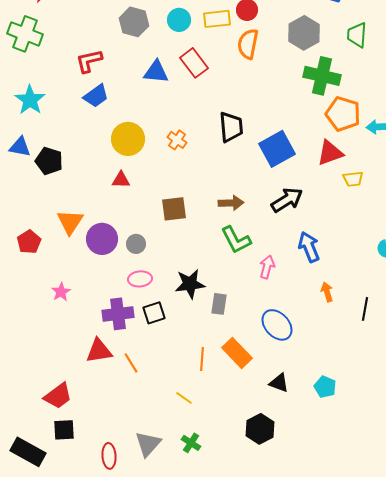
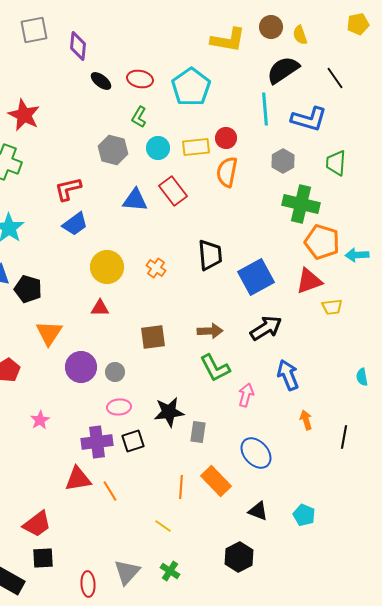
gray hexagon: (304, 33) -> (283, 161), size x0.7
orange triangle: (70, 222) -> (49, 333), moved

